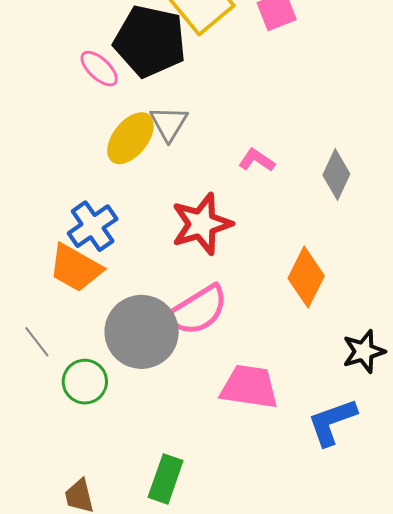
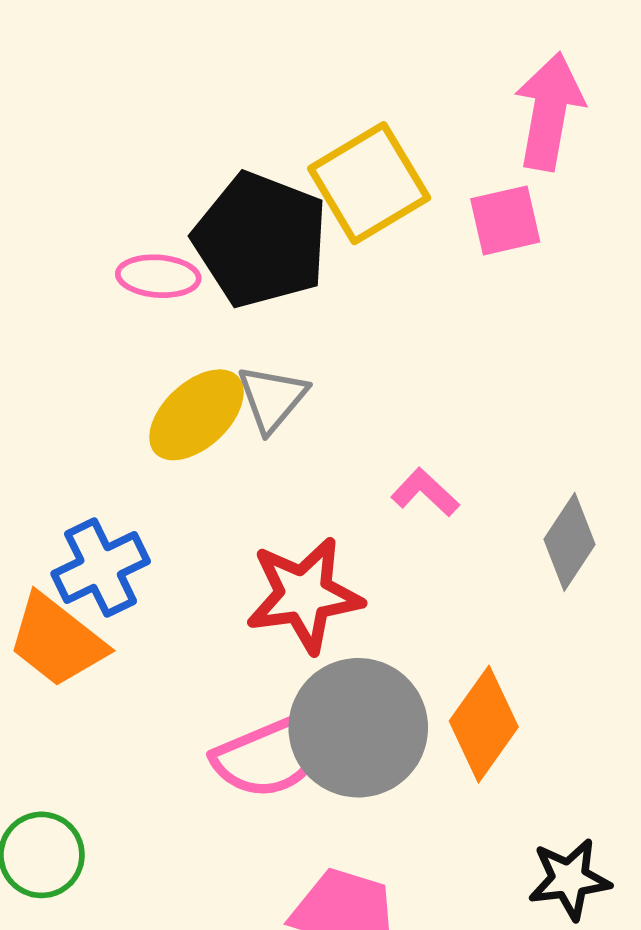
pink ellipse: (99, 69) -> (158, 276), turned -48
gray circle: (142, 332) -> (358, 728), moved

